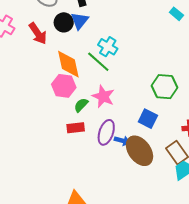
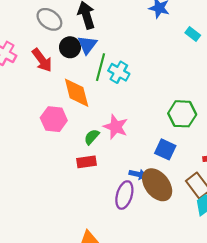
green line: (98, 62) -> (100, 67), moved, turned 65
pink hexagon: (64, 86) -> (54, 119), moved
purple ellipse: (106, 132) -> (124, 195), moved

